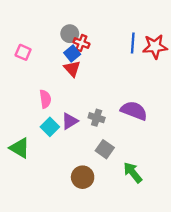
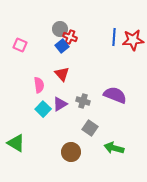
red triangle: (72, 69) -> (62, 74), moved
green triangle: (20, 148) -> (16, 143), moved
green arrow: (133, 172) -> (114, 148), turned -36

